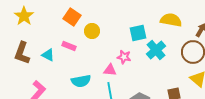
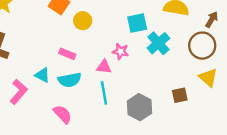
pink rectangle: (69, 46) -> (67, 54), moved
cyan triangle: (48, 55) -> (42, 75), moved

